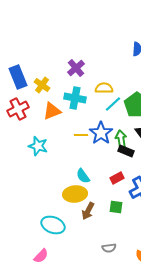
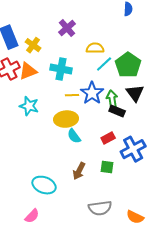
cyan cross: (75, 98) -> (61, 69), moved
orange triangle: (52, 111) -> (28, 71), moved
yellow ellipse: (75, 194) -> (66, 119), moved
gray semicircle: (109, 248) -> (100, 208), size x1.6

